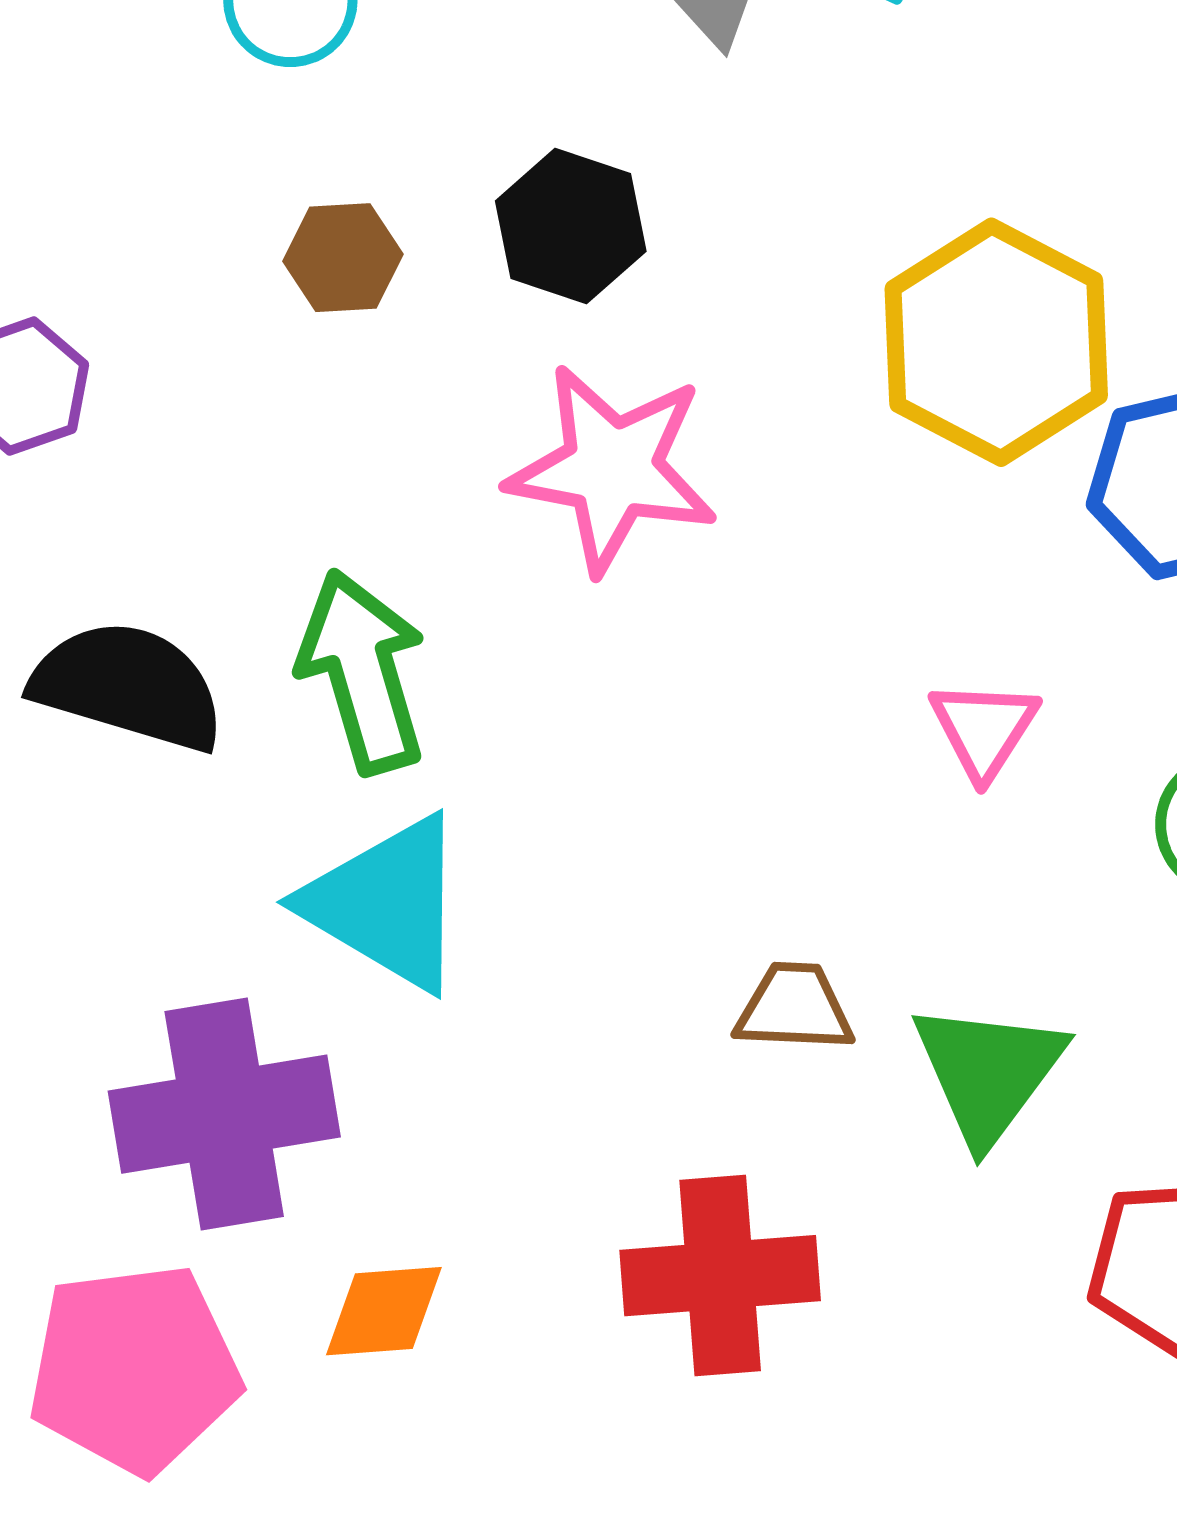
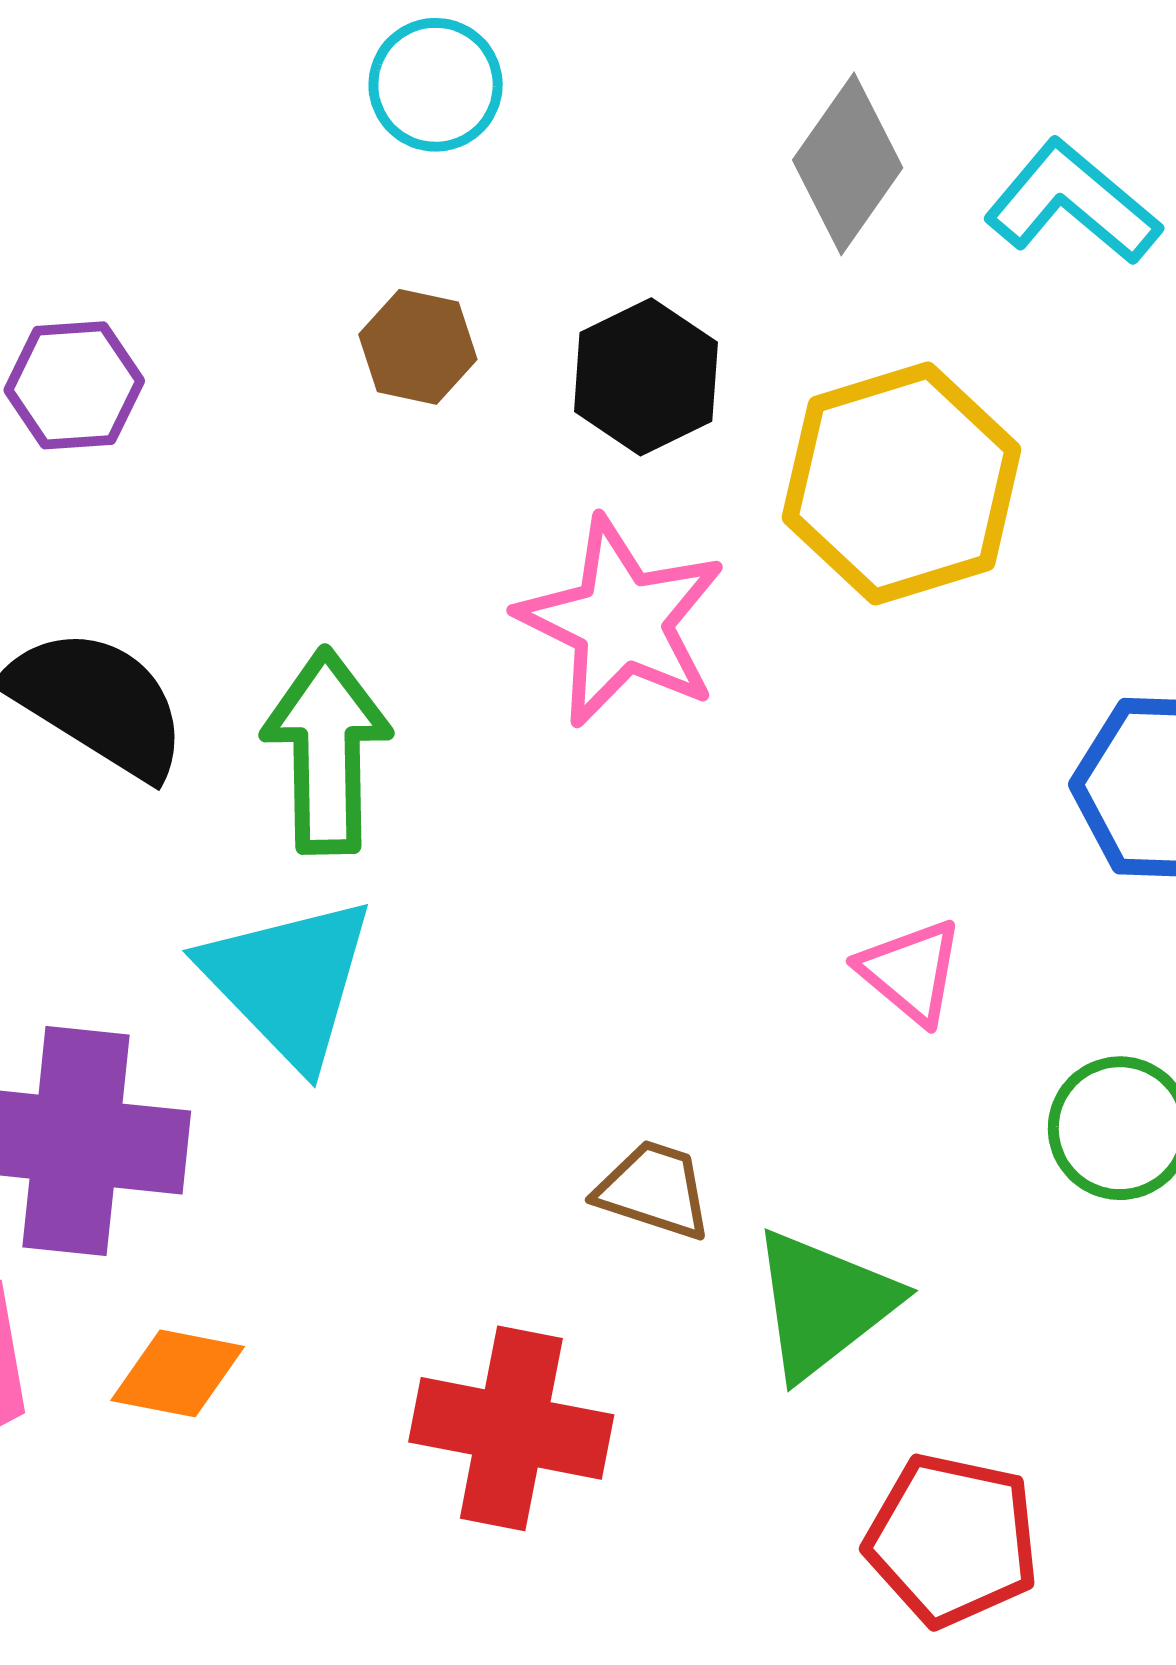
yellow hexagon: (996, 342) -> (902, 484), moved
pink triangle: (984, 729) -> (911, 972), turned -38

